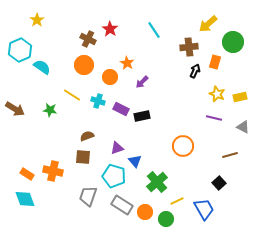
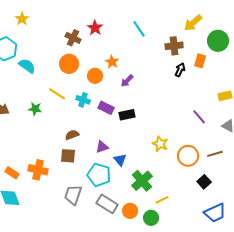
yellow star: (217, 94) -> (160, 144), moved
purple line: (214, 118) -> (199, 117), turned 35
orange circle: (183, 146) -> (188, 156), moved
blue trapezoid: (204, 209) -> (215, 213), moved, turned 95

